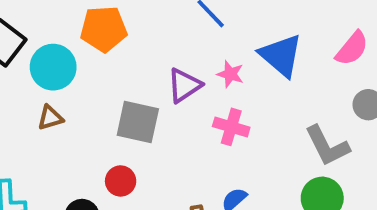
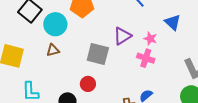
blue triangle: (281, 55) -> (173, 22), size x0.7
pink star: (230, 74) -> (150, 39), moved

